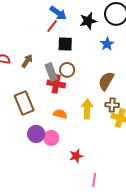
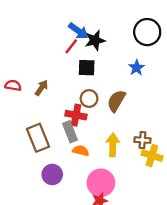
black star: (88, 21) -> (95, 40), moved
gray rectangle: (51, 72) -> (70, 132), moved
brown semicircle: (106, 81) -> (116, 101), moved
pink circle: (51, 138) -> (101, 183), moved, size x1.5

